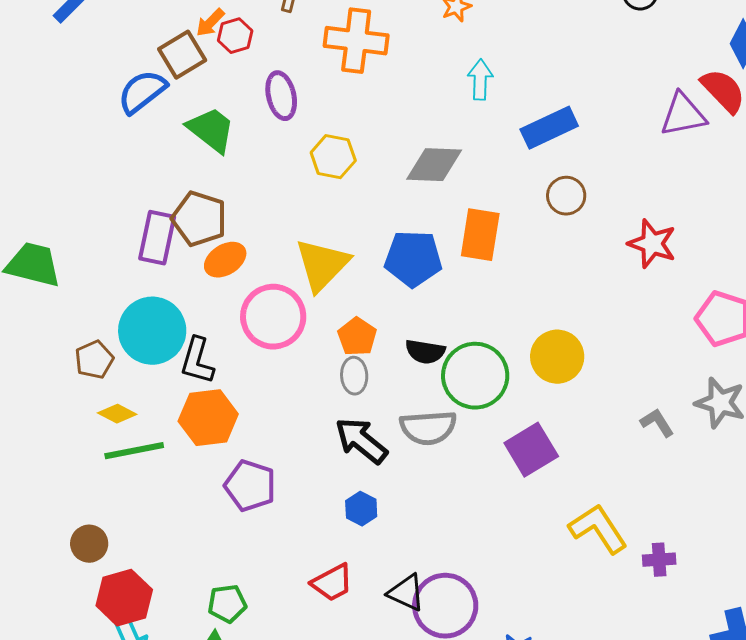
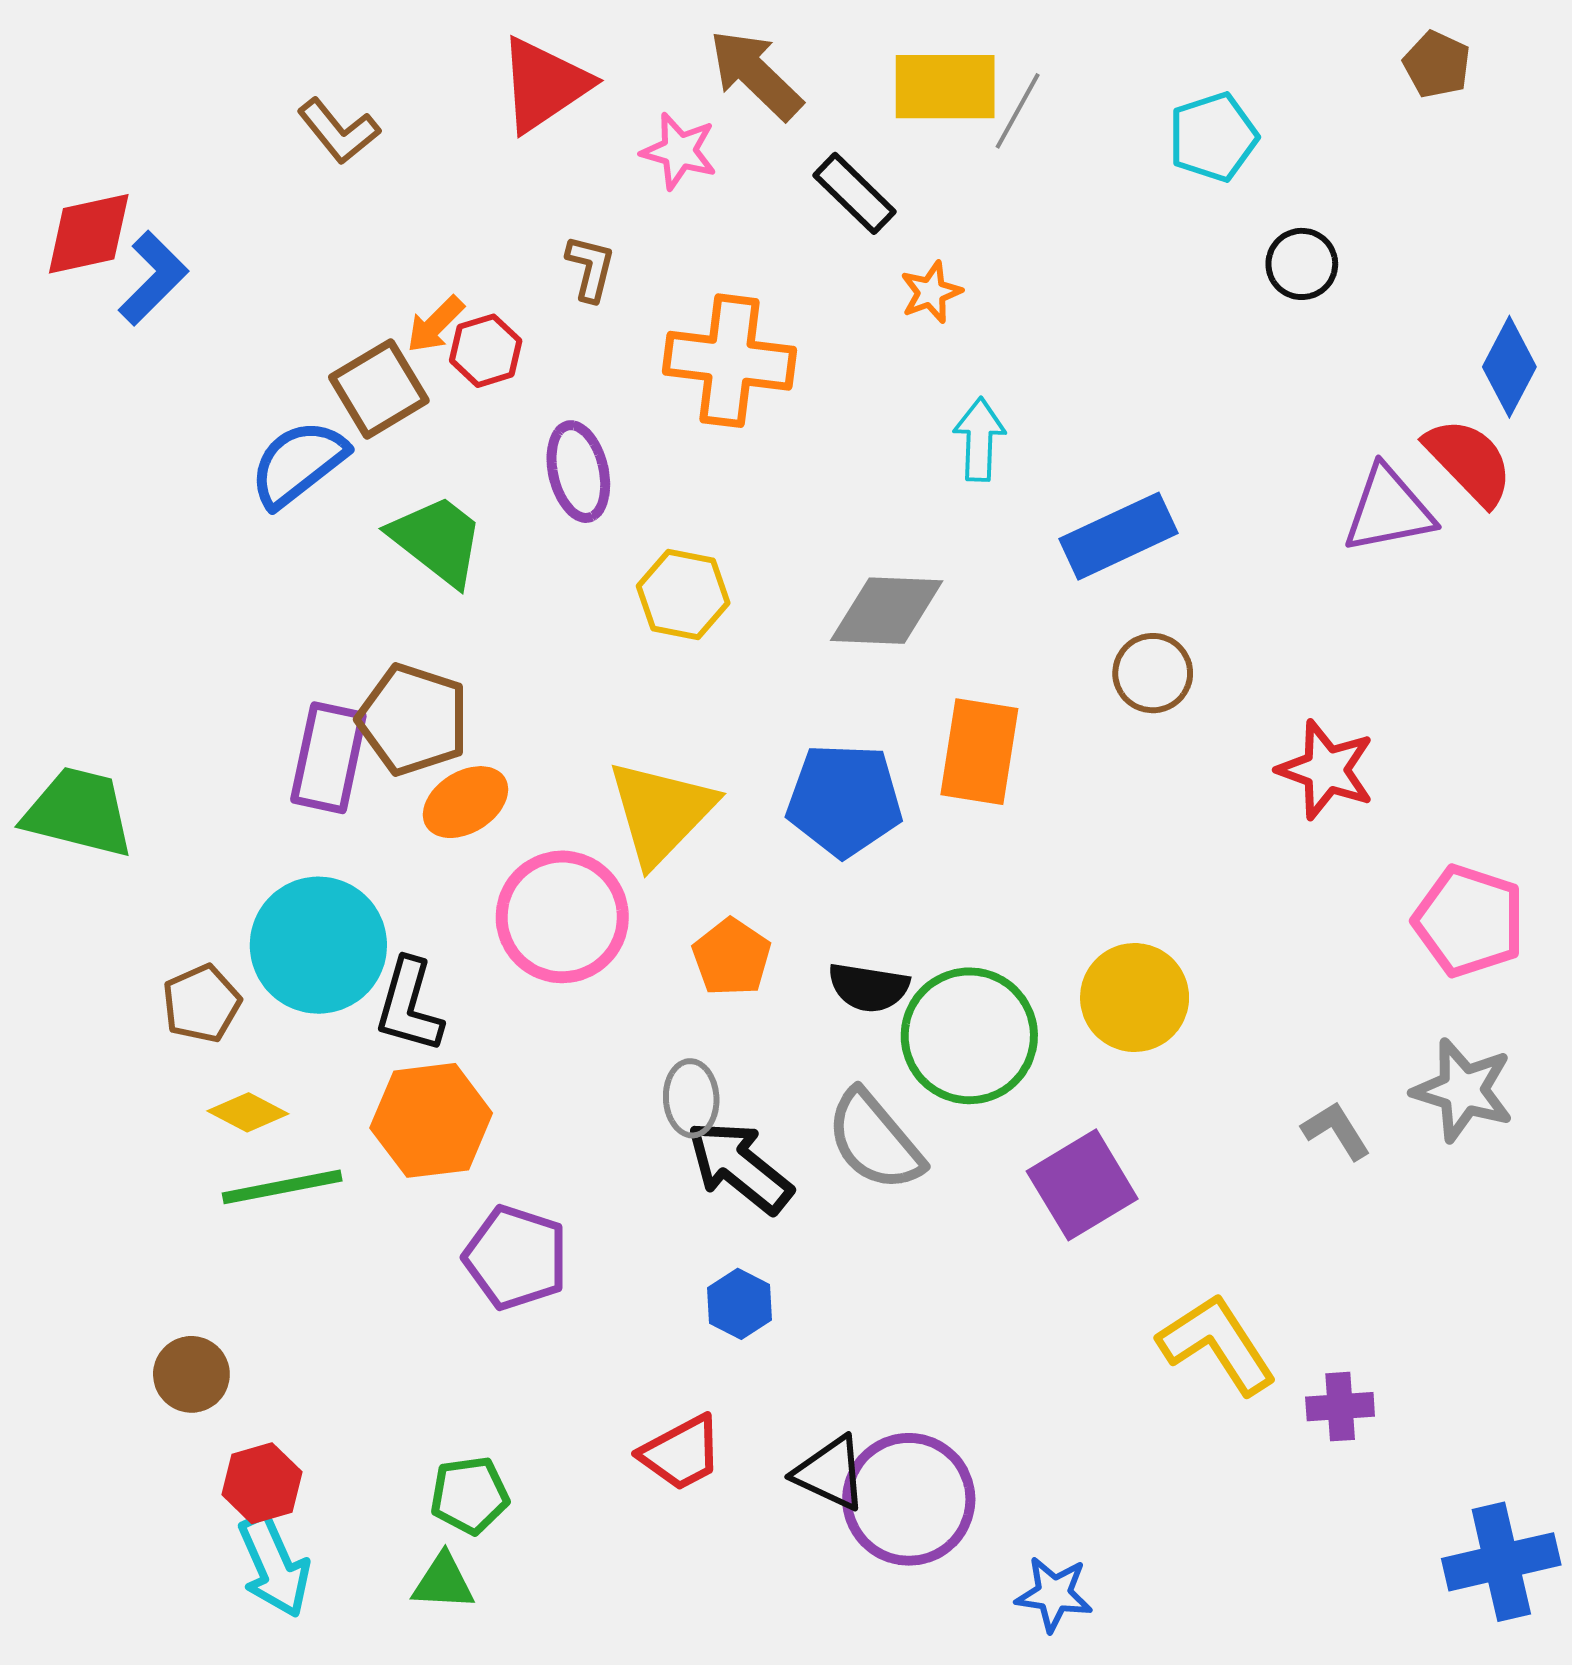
gray ellipse: (354, 376) -> (691, 1098), moved
gray semicircle: (428, 428) -> (875, 1141), turned 54
red hexagon: (124, 598) -> (262, 1483), size x0.7

